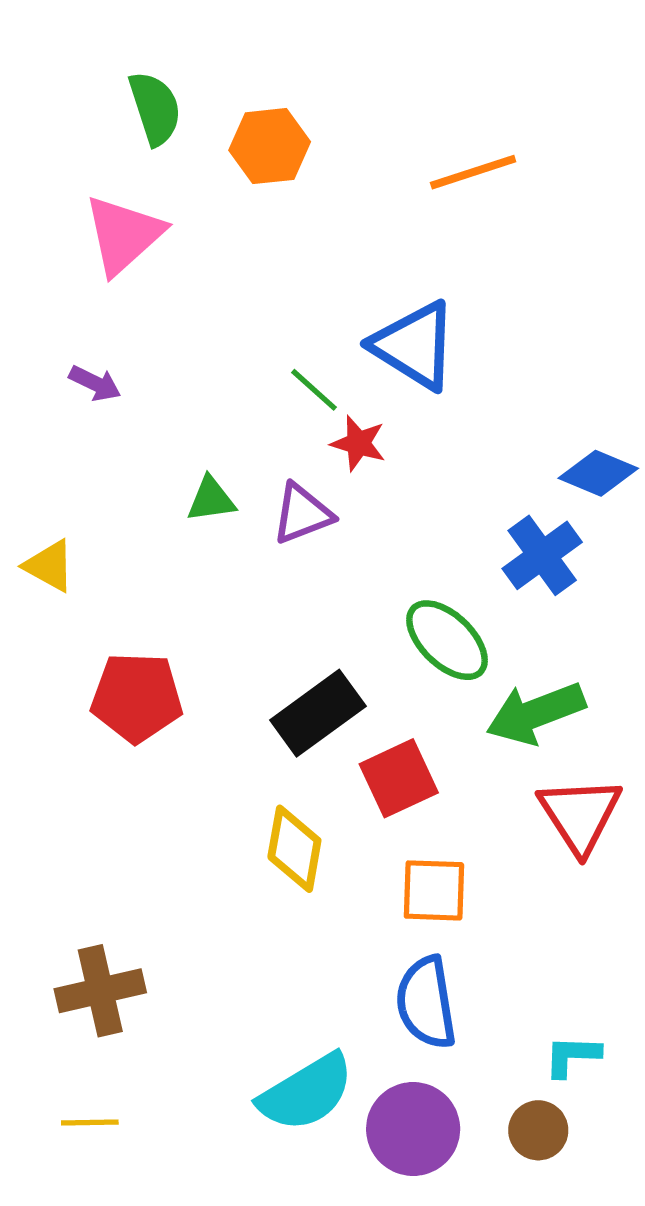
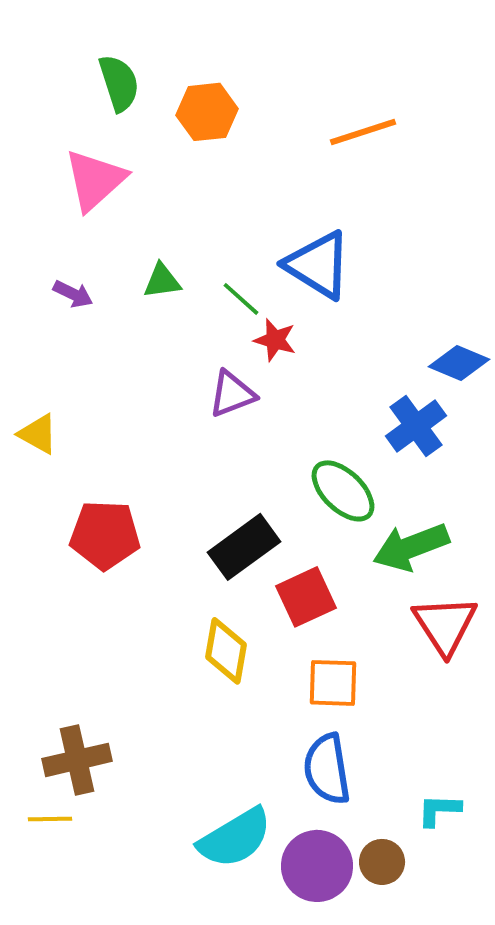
green triangle: (211, 499) -> (162, 281), moved
yellow line: (90, 1122) -> (50, 819), moved
brown circle: (538, 1130) -> (382, 862), moved

